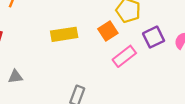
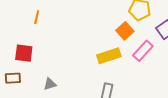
yellow rectangle: (64, 34) -> (109, 56), moved

